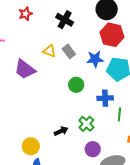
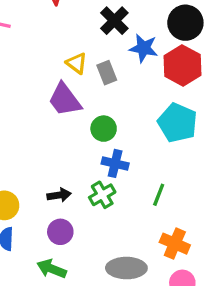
blue star: (95, 59) -> (144, 48), moved
purple trapezoid: (25, 69) -> (65, 100), moved
blue cross: (105, 98) -> (115, 163), moved
purple circle: (93, 149) -> (60, 232), moved

